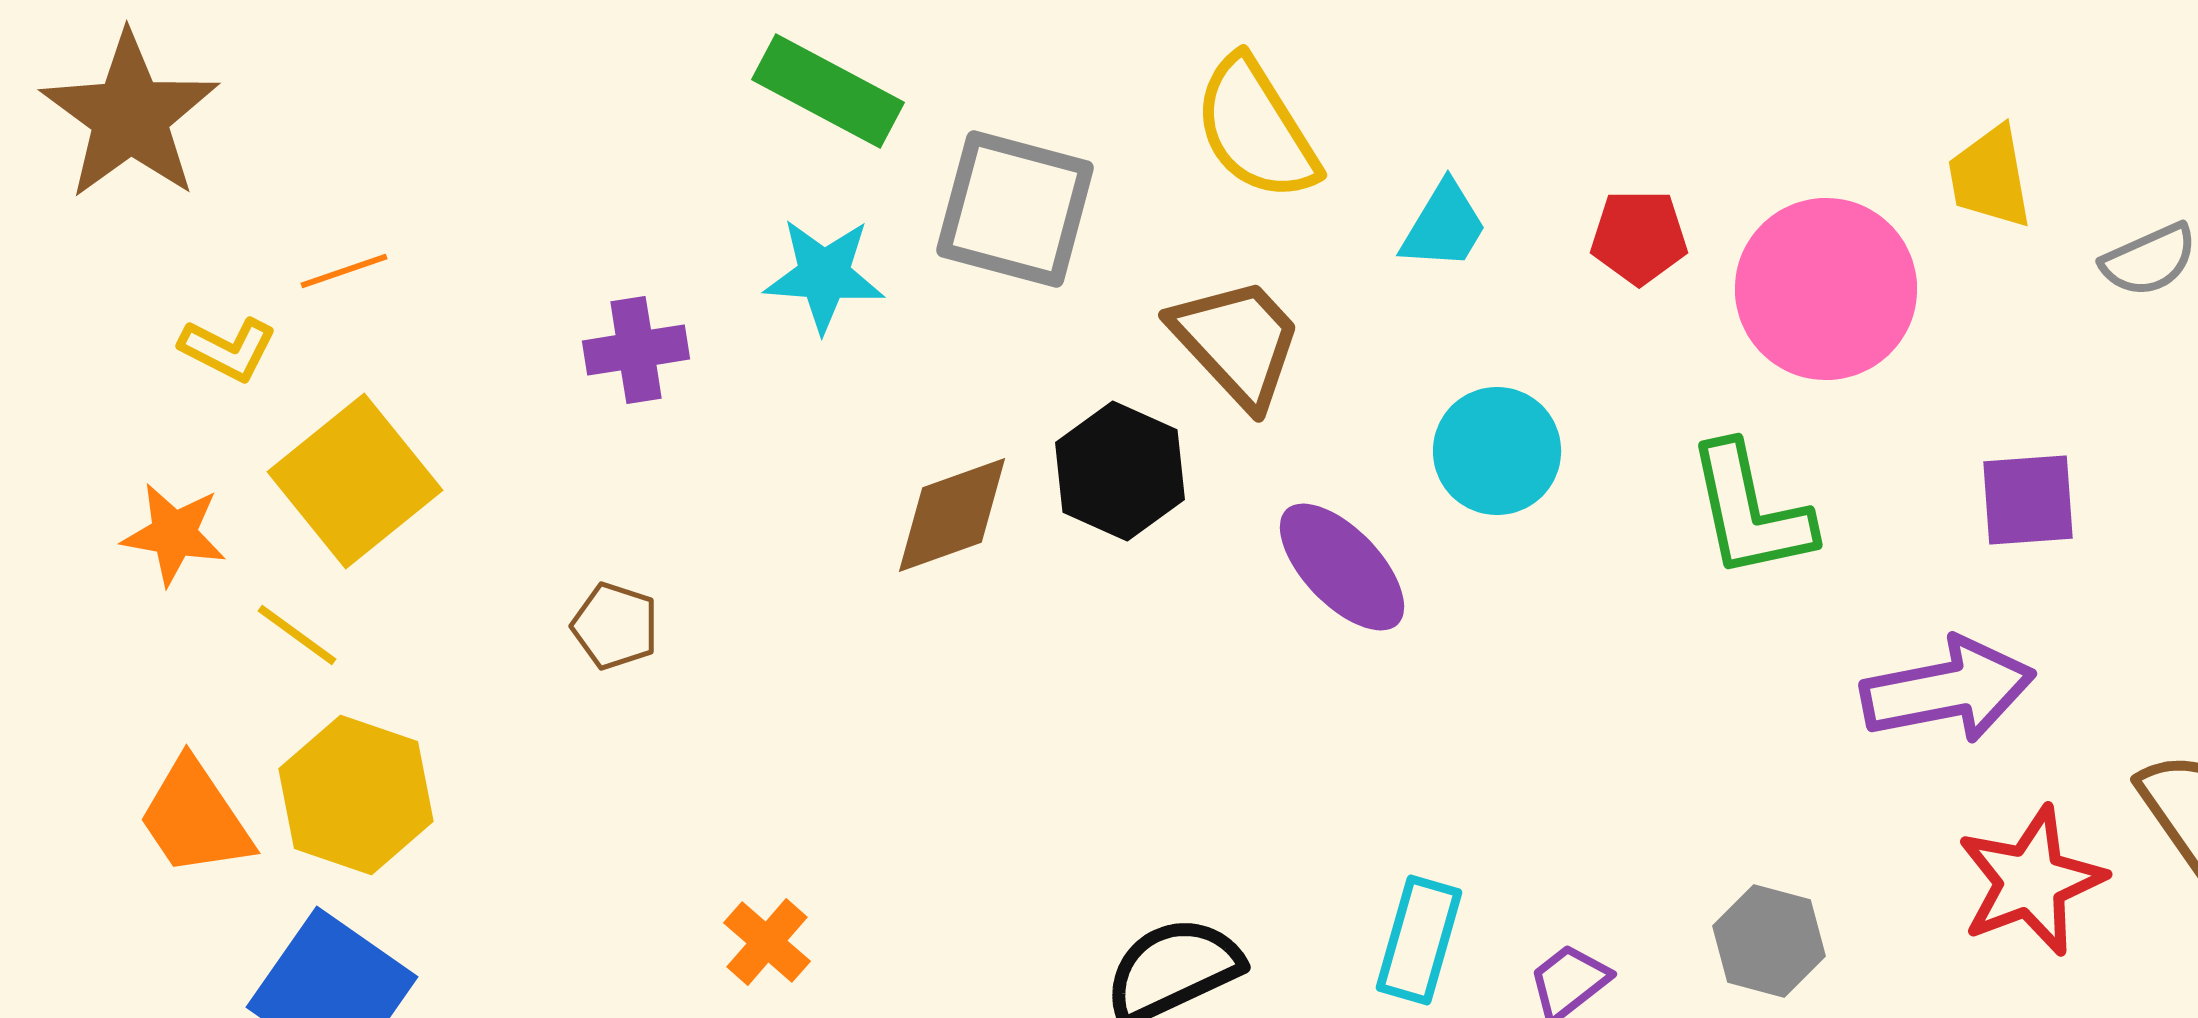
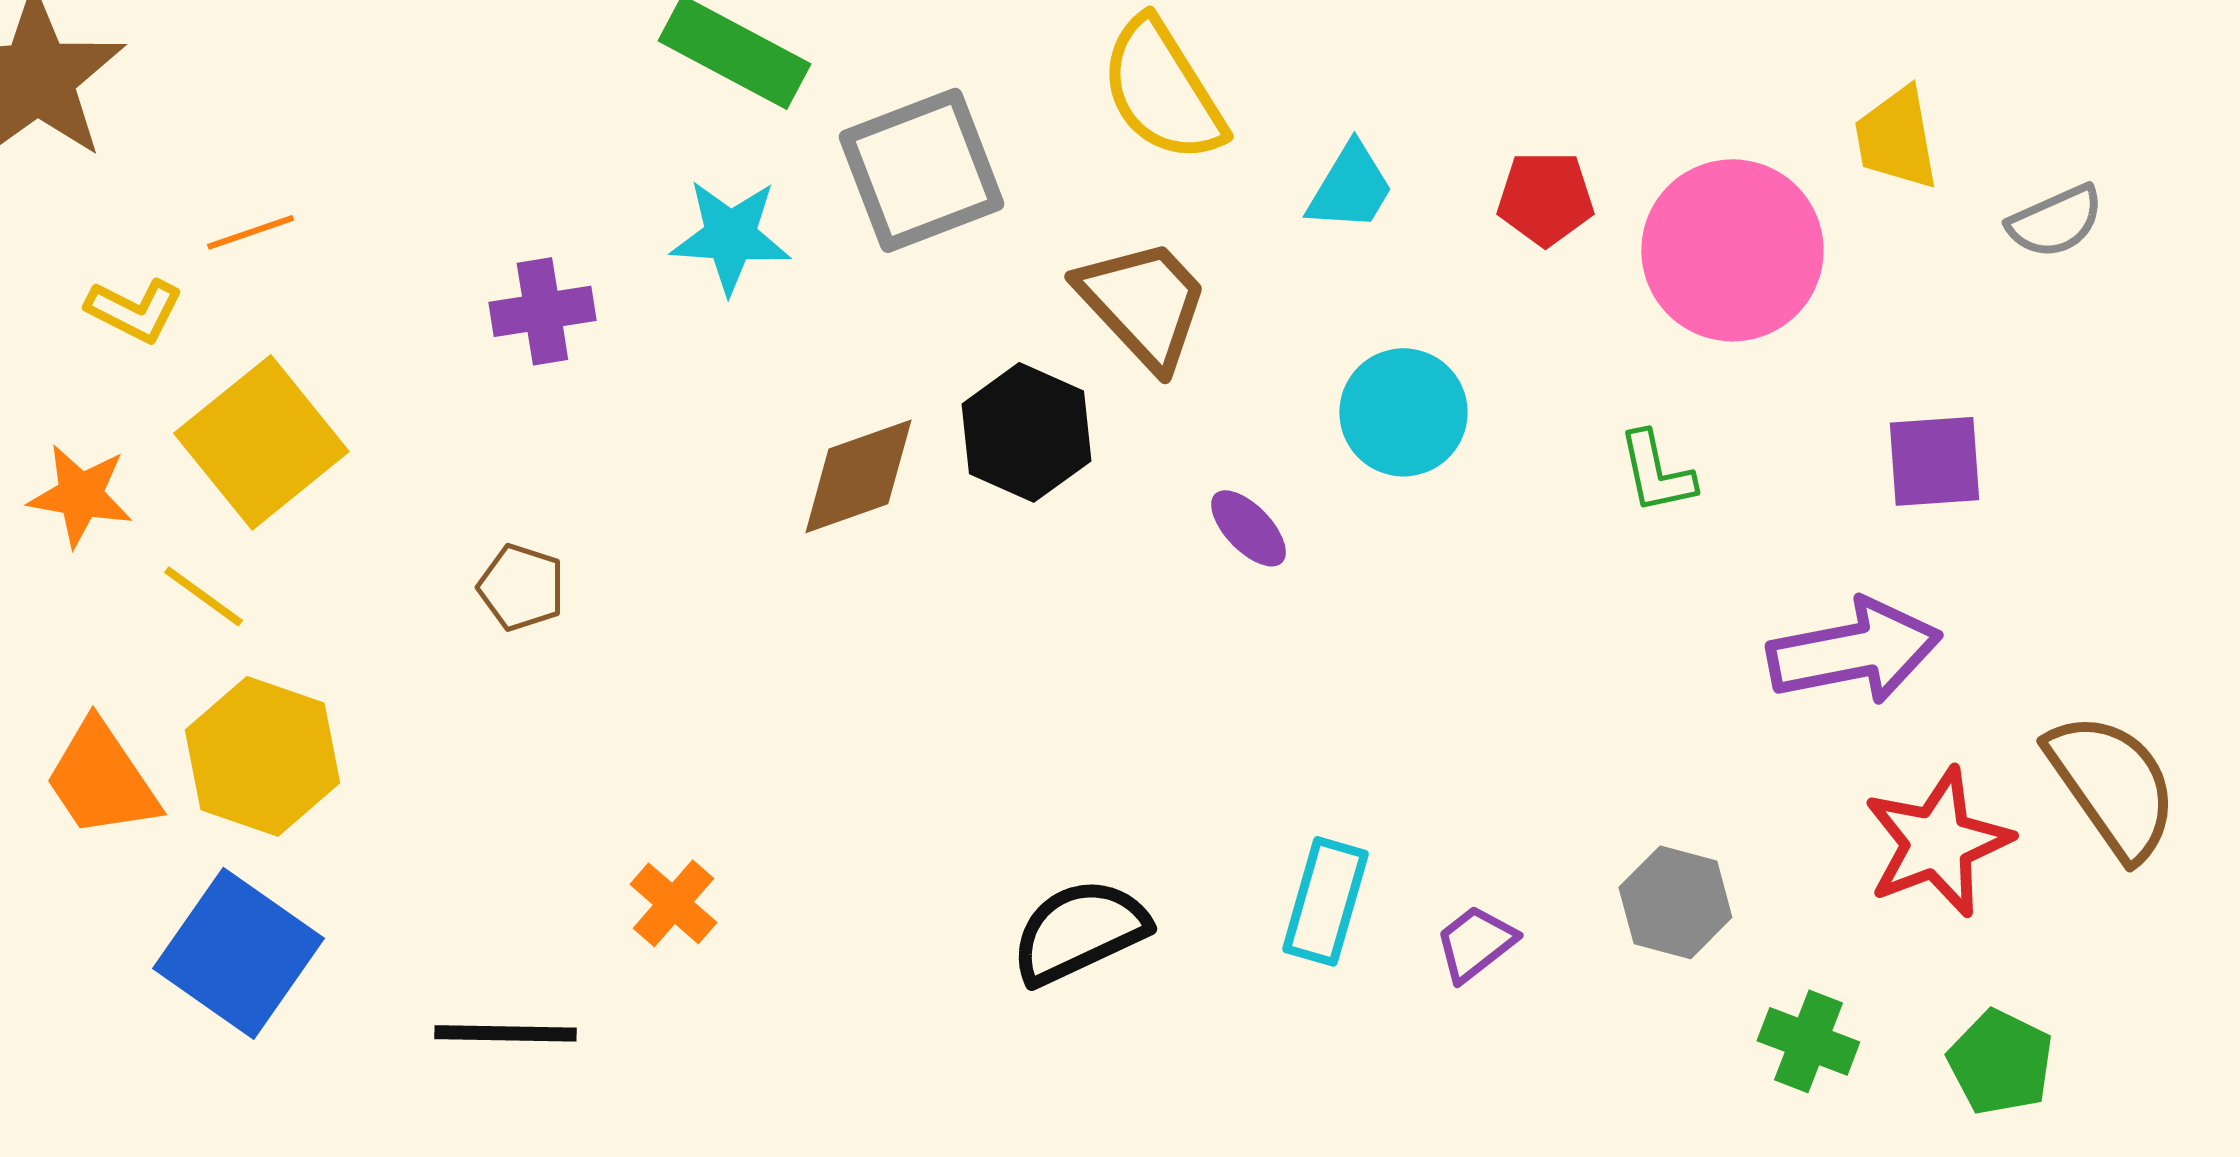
gray square: (1015, 209) -> (921, 170), turned -36
green L-shape: (1750, 511) -> (1656, 472), size x0.6
purple ellipse: (1342, 567) -> (1248, 528), size x0.6

